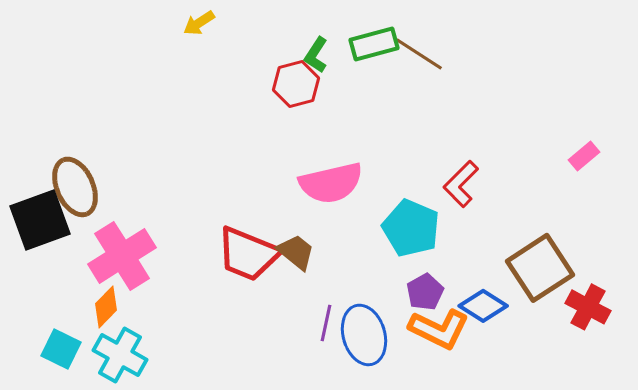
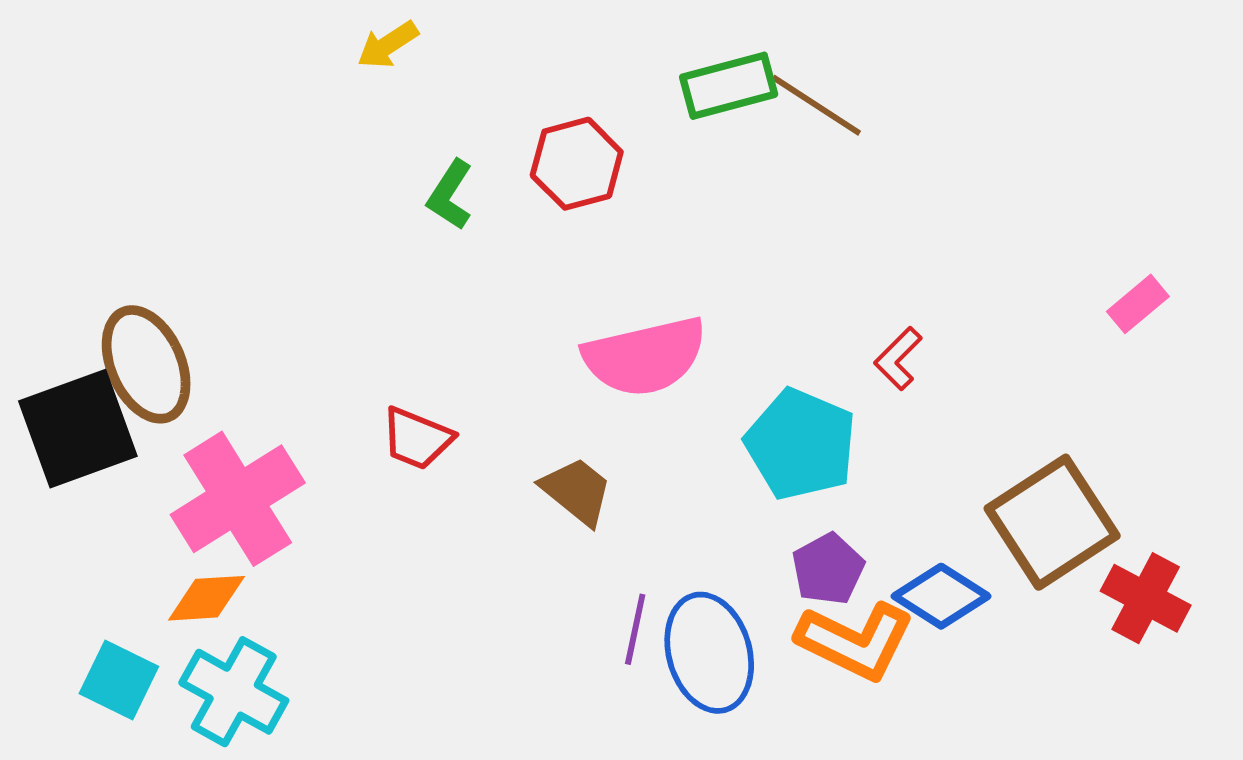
green L-shape: (316, 55) -> (450, 195), moved
red L-shape: (461, 184) -> (898, 359), size x0.7
red trapezoid: (248, 254) -> (417, 438), moved, size x0.6
orange diamond: (106, 307) -> (206, 598), turned 42

